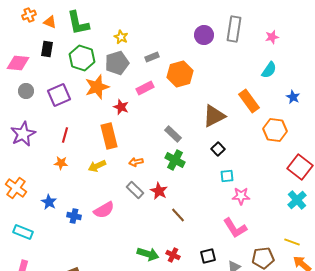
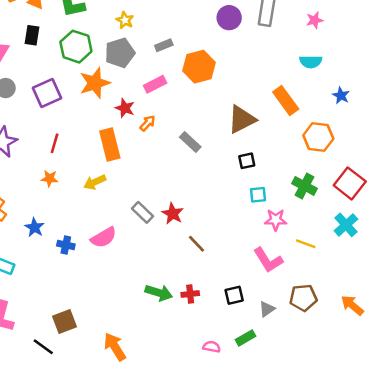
cyan semicircle: (269, 70) -> (311, 62), turned 54
black square: (218, 149) -> (247, 161), turned 32
green cross: (175, 160) -> (305, 186), moved
orange arrow: (136, 162) -> (148, 123), moved, turned 144
yellow line: (292, 242) -> (306, 244), moved
red cross: (173, 255) -> (190, 294), turned -32

